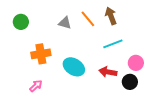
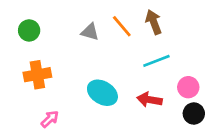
orange cross: (41, 54) -> (37, 75), moved
black circle: (130, 82) -> (194, 113), moved

